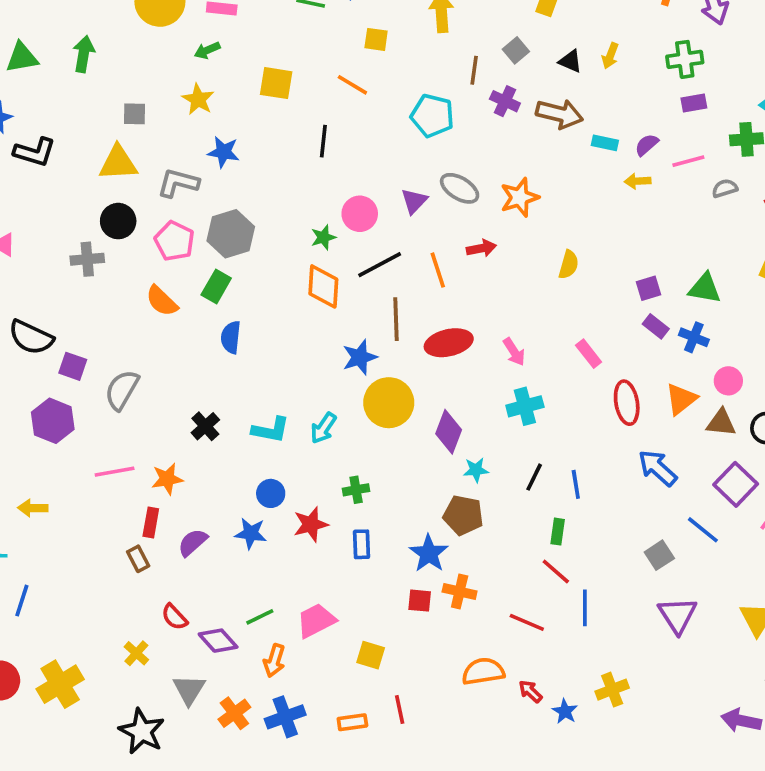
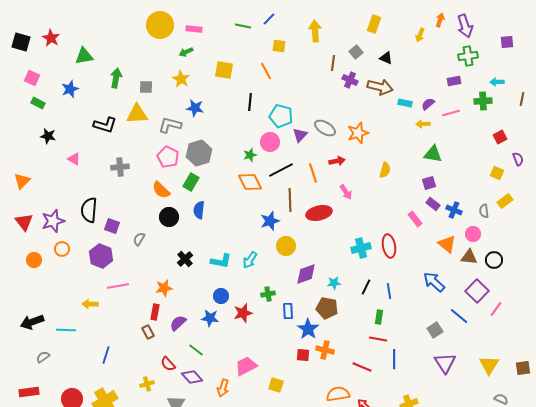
green arrow: (84, 54) -> (116, 78), moved
yellow arrow: (610, 56) -> (420, 35), moved
green cross: (685, 59) -> (468, 56), moved
orange line: (352, 85) -> (266, 71), turned 30
cyan pentagon: (432, 116) -> (281, 116), moved
black L-shape: (35, 152) -> (105, 125), moved
gray semicircle: (725, 188) -> (484, 211), moved, turned -80
black circle: (118, 221) -> (169, 217), moved
orange diamond: (323, 286) -> (250, 182), turned -30
green triangle: (705, 288) -> (433, 154), moved
black semicircle: (31, 337) -> (89, 210), turned 70
pink arrow: (514, 352) -> (346, 192), moved
pink rectangle: (589, 354) -> (415, 219), moved
gray semicircle: (122, 390) -> (139, 239), size x0.6
orange triangle: (681, 399) -> (447, 244), turned -42
yellow circle: (389, 403) -> (286, 246), size x0.7
red ellipse: (627, 403) -> (389, 246), moved
purple diamond: (449, 432) -> (306, 274), moved, turned 50
pink line: (115, 472) -> (118, 286), moved
blue rectangle: (362, 544) -> (288, 311), moved
red line: (556, 572) -> (378, 339), turned -30
blue line: (22, 601) -> (106, 355), moved
green line: (260, 617) -> (196, 350), moved, turned 63
yellow cross: (136, 653) -> (147, 384), turned 32

